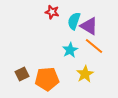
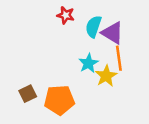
orange line: (94, 46) -> (119, 58), turned 42
yellow star: (85, 74) -> (106, 76), moved

